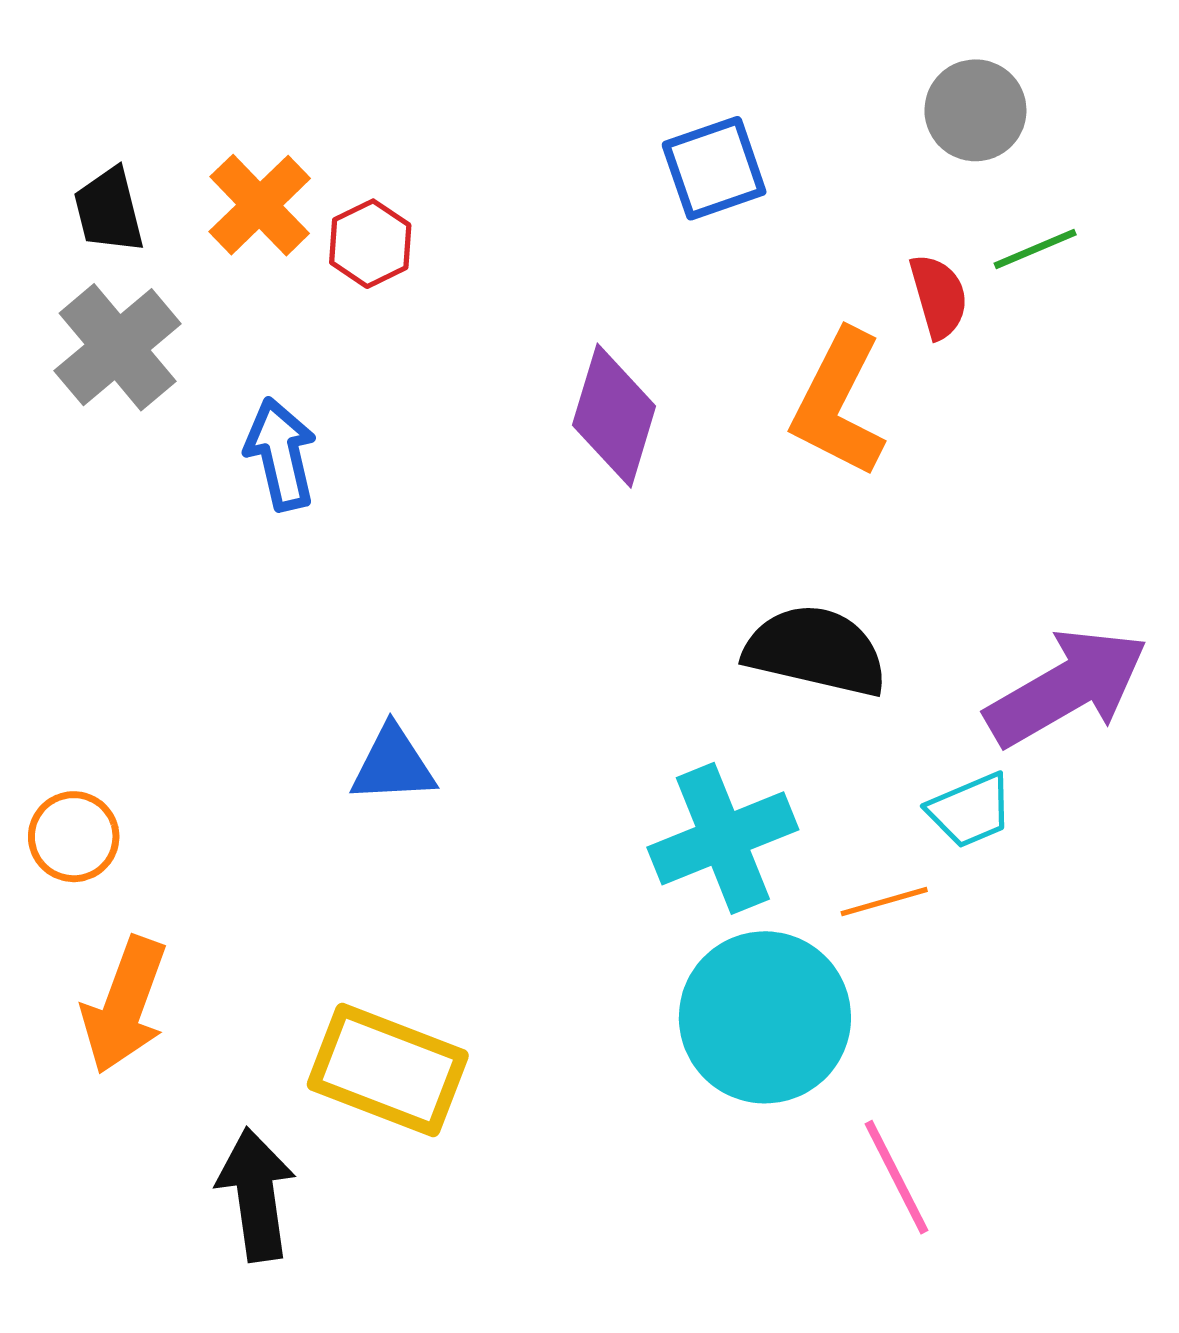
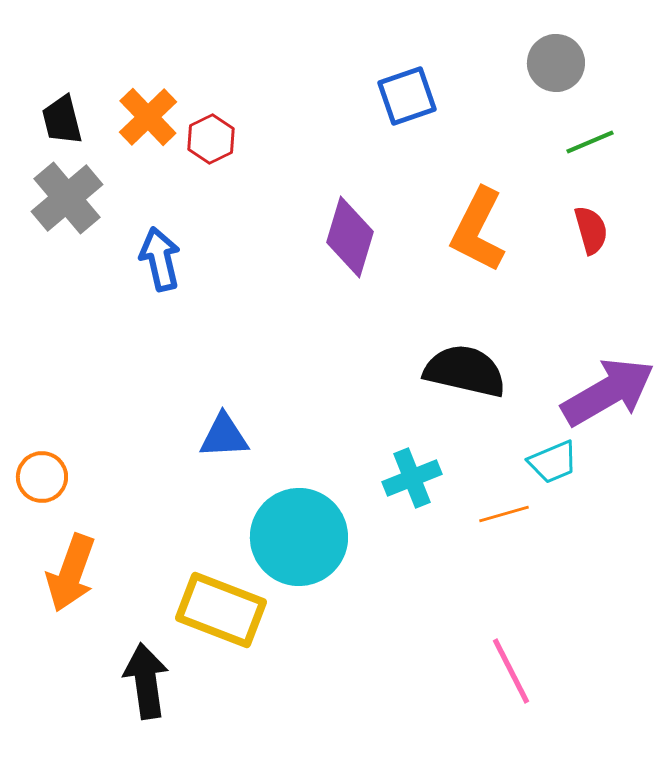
red semicircle: (939, 296) -> (591, 230), moved
cyan cross: (723, 838) -> (412, 478), size x0.7
cyan circle: (765, 1017) -> (299, 537), moved

